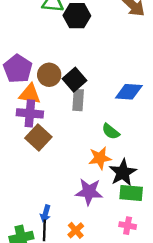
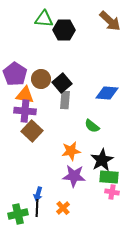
orange star: (100, 158) -> (71, 151), moved
pink cross: (128, 226) -> (112, 192), moved

